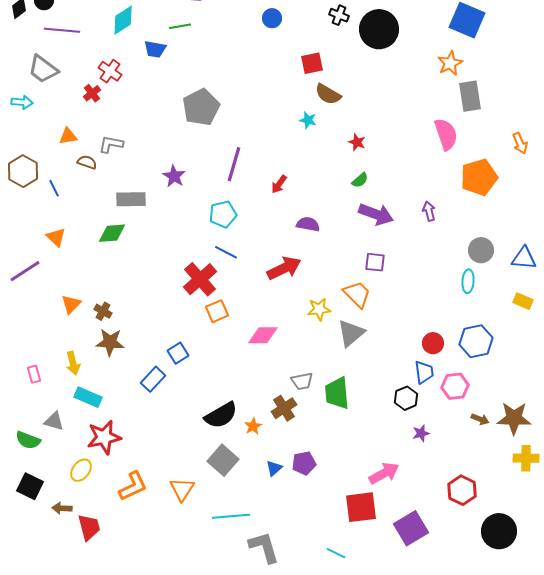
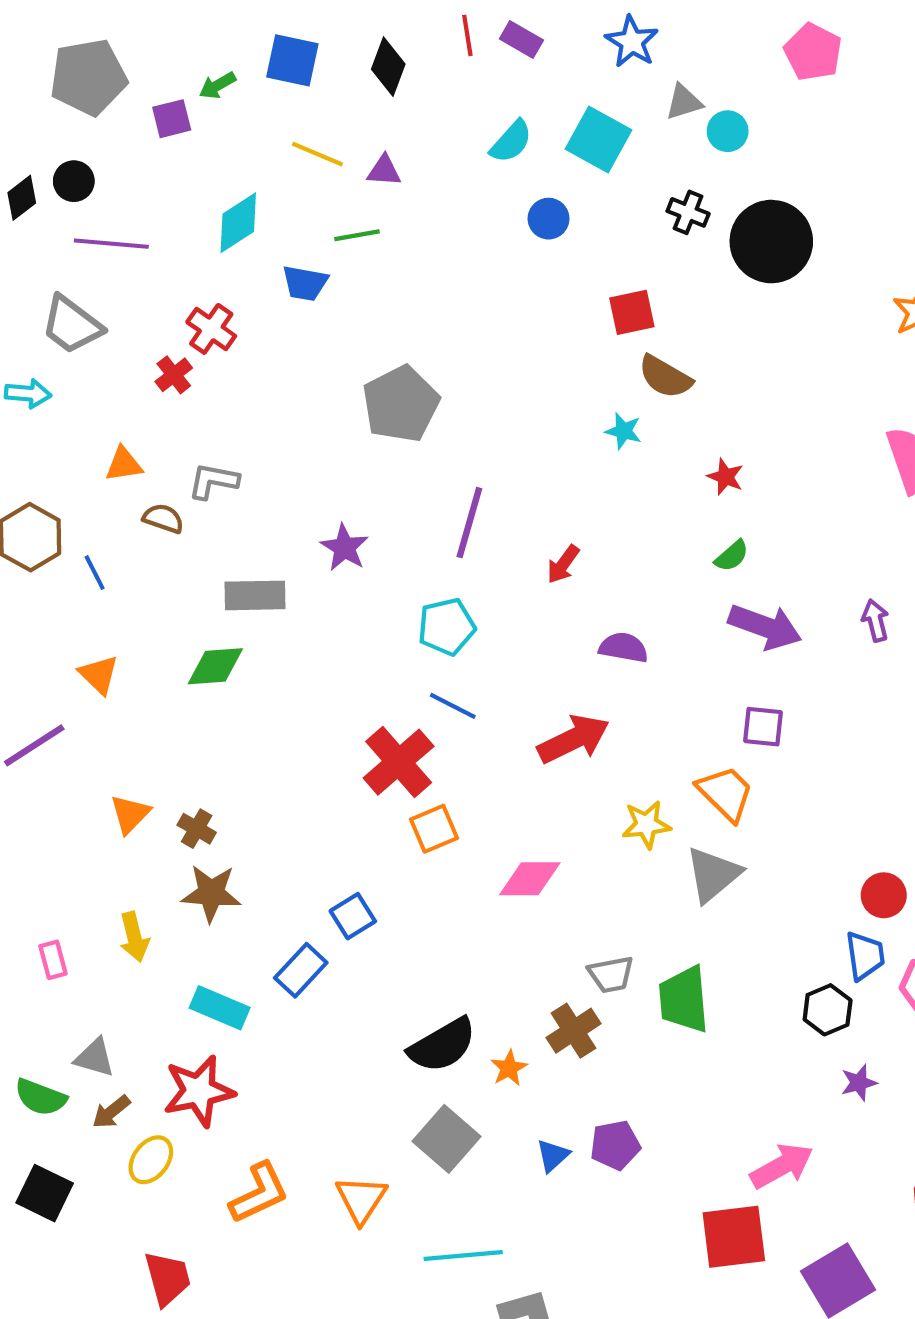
cyan rectangle: (88, 397) -> (220, 1008), moved
brown arrow: (62, 508) -> (111, 1112), moved, turned -42

